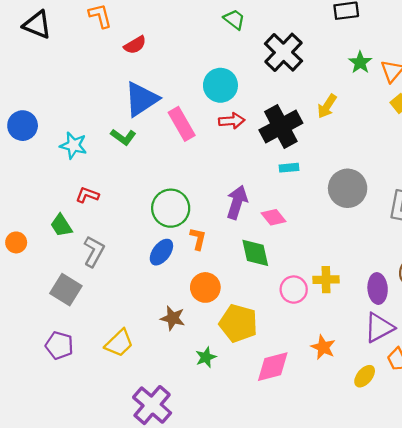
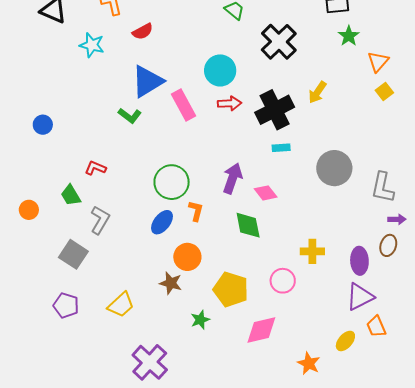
green star: (360, 62) -> (349, 36), moved
blue circle: (23, 126) -> (43, 125), moved, size x0.7
cyan star: (73, 145) -> (92, 45), moved
orange circle: (205, 287) -> (187, 257), moved
pink circle: (294, 290) -> (283, 281), moved
orange star: (323, 347) -> (309, 363), moved

